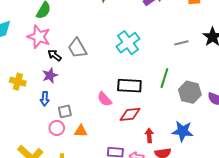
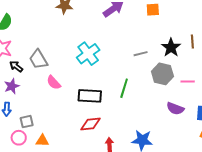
gray hexagon: (190, 92) -> (162, 74), moved
pink semicircle: (104, 99) -> (54, 83), moved

